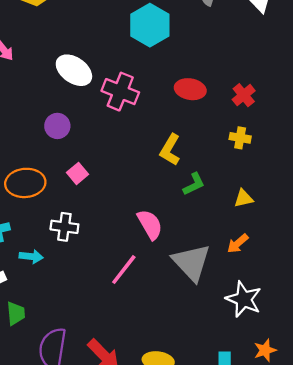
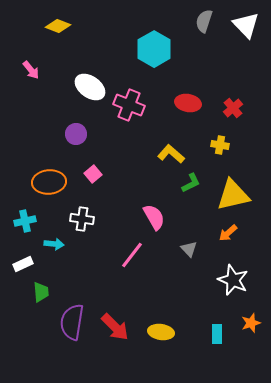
yellow cross: (240, 138) -> (220, 145), moved
yellow L-shape: (170, 150) -> (171, 154), turned 100
yellow triangle: (244, 198) -> (233, 195), size x2.0
gray triangle: (191, 262) -> (189, 249), size x0.5

